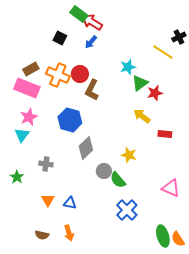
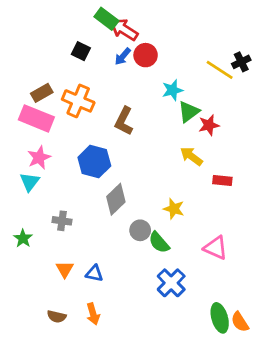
black cross: (179, 37) -> (241, 62), moved
red circle: (80, 74) -> (146, 55), moved
pink triangle: (171, 188) -> (216, 248), moved

